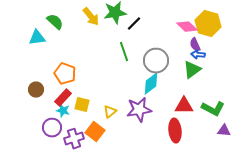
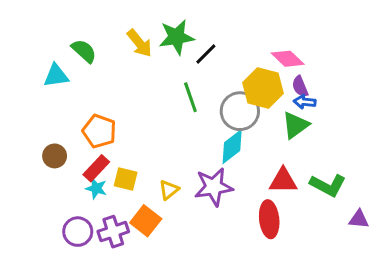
yellow hexagon: (208, 24) -> (263, 88), moved
purple circle: (52, 128) -> (78, 232), moved
purple triangle: (224, 131) -> (359, 219), moved

